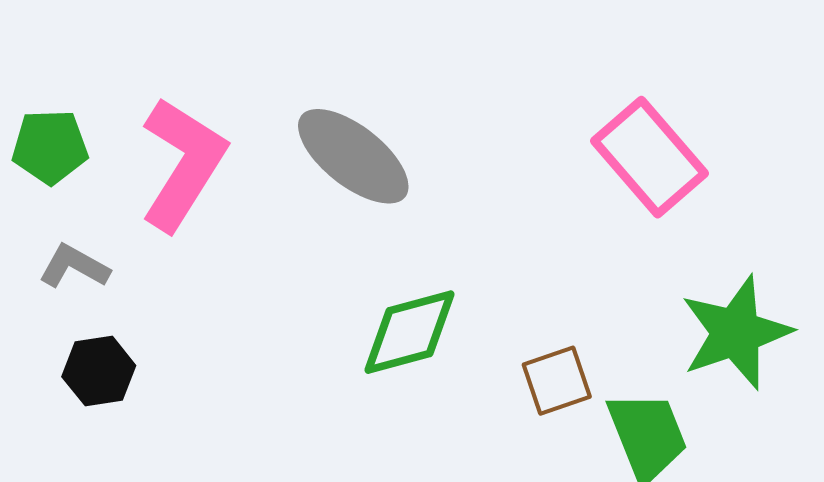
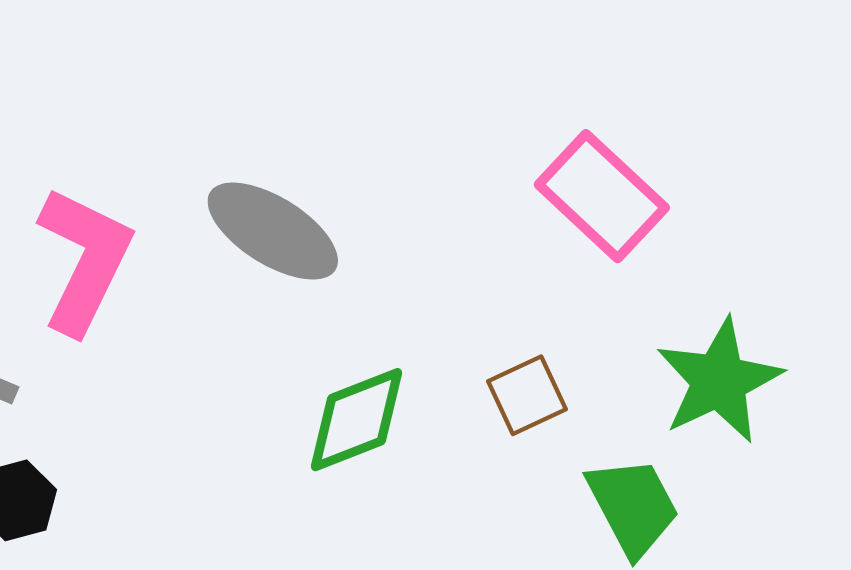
brown square: (557, 381) -> (527, 395), moved

